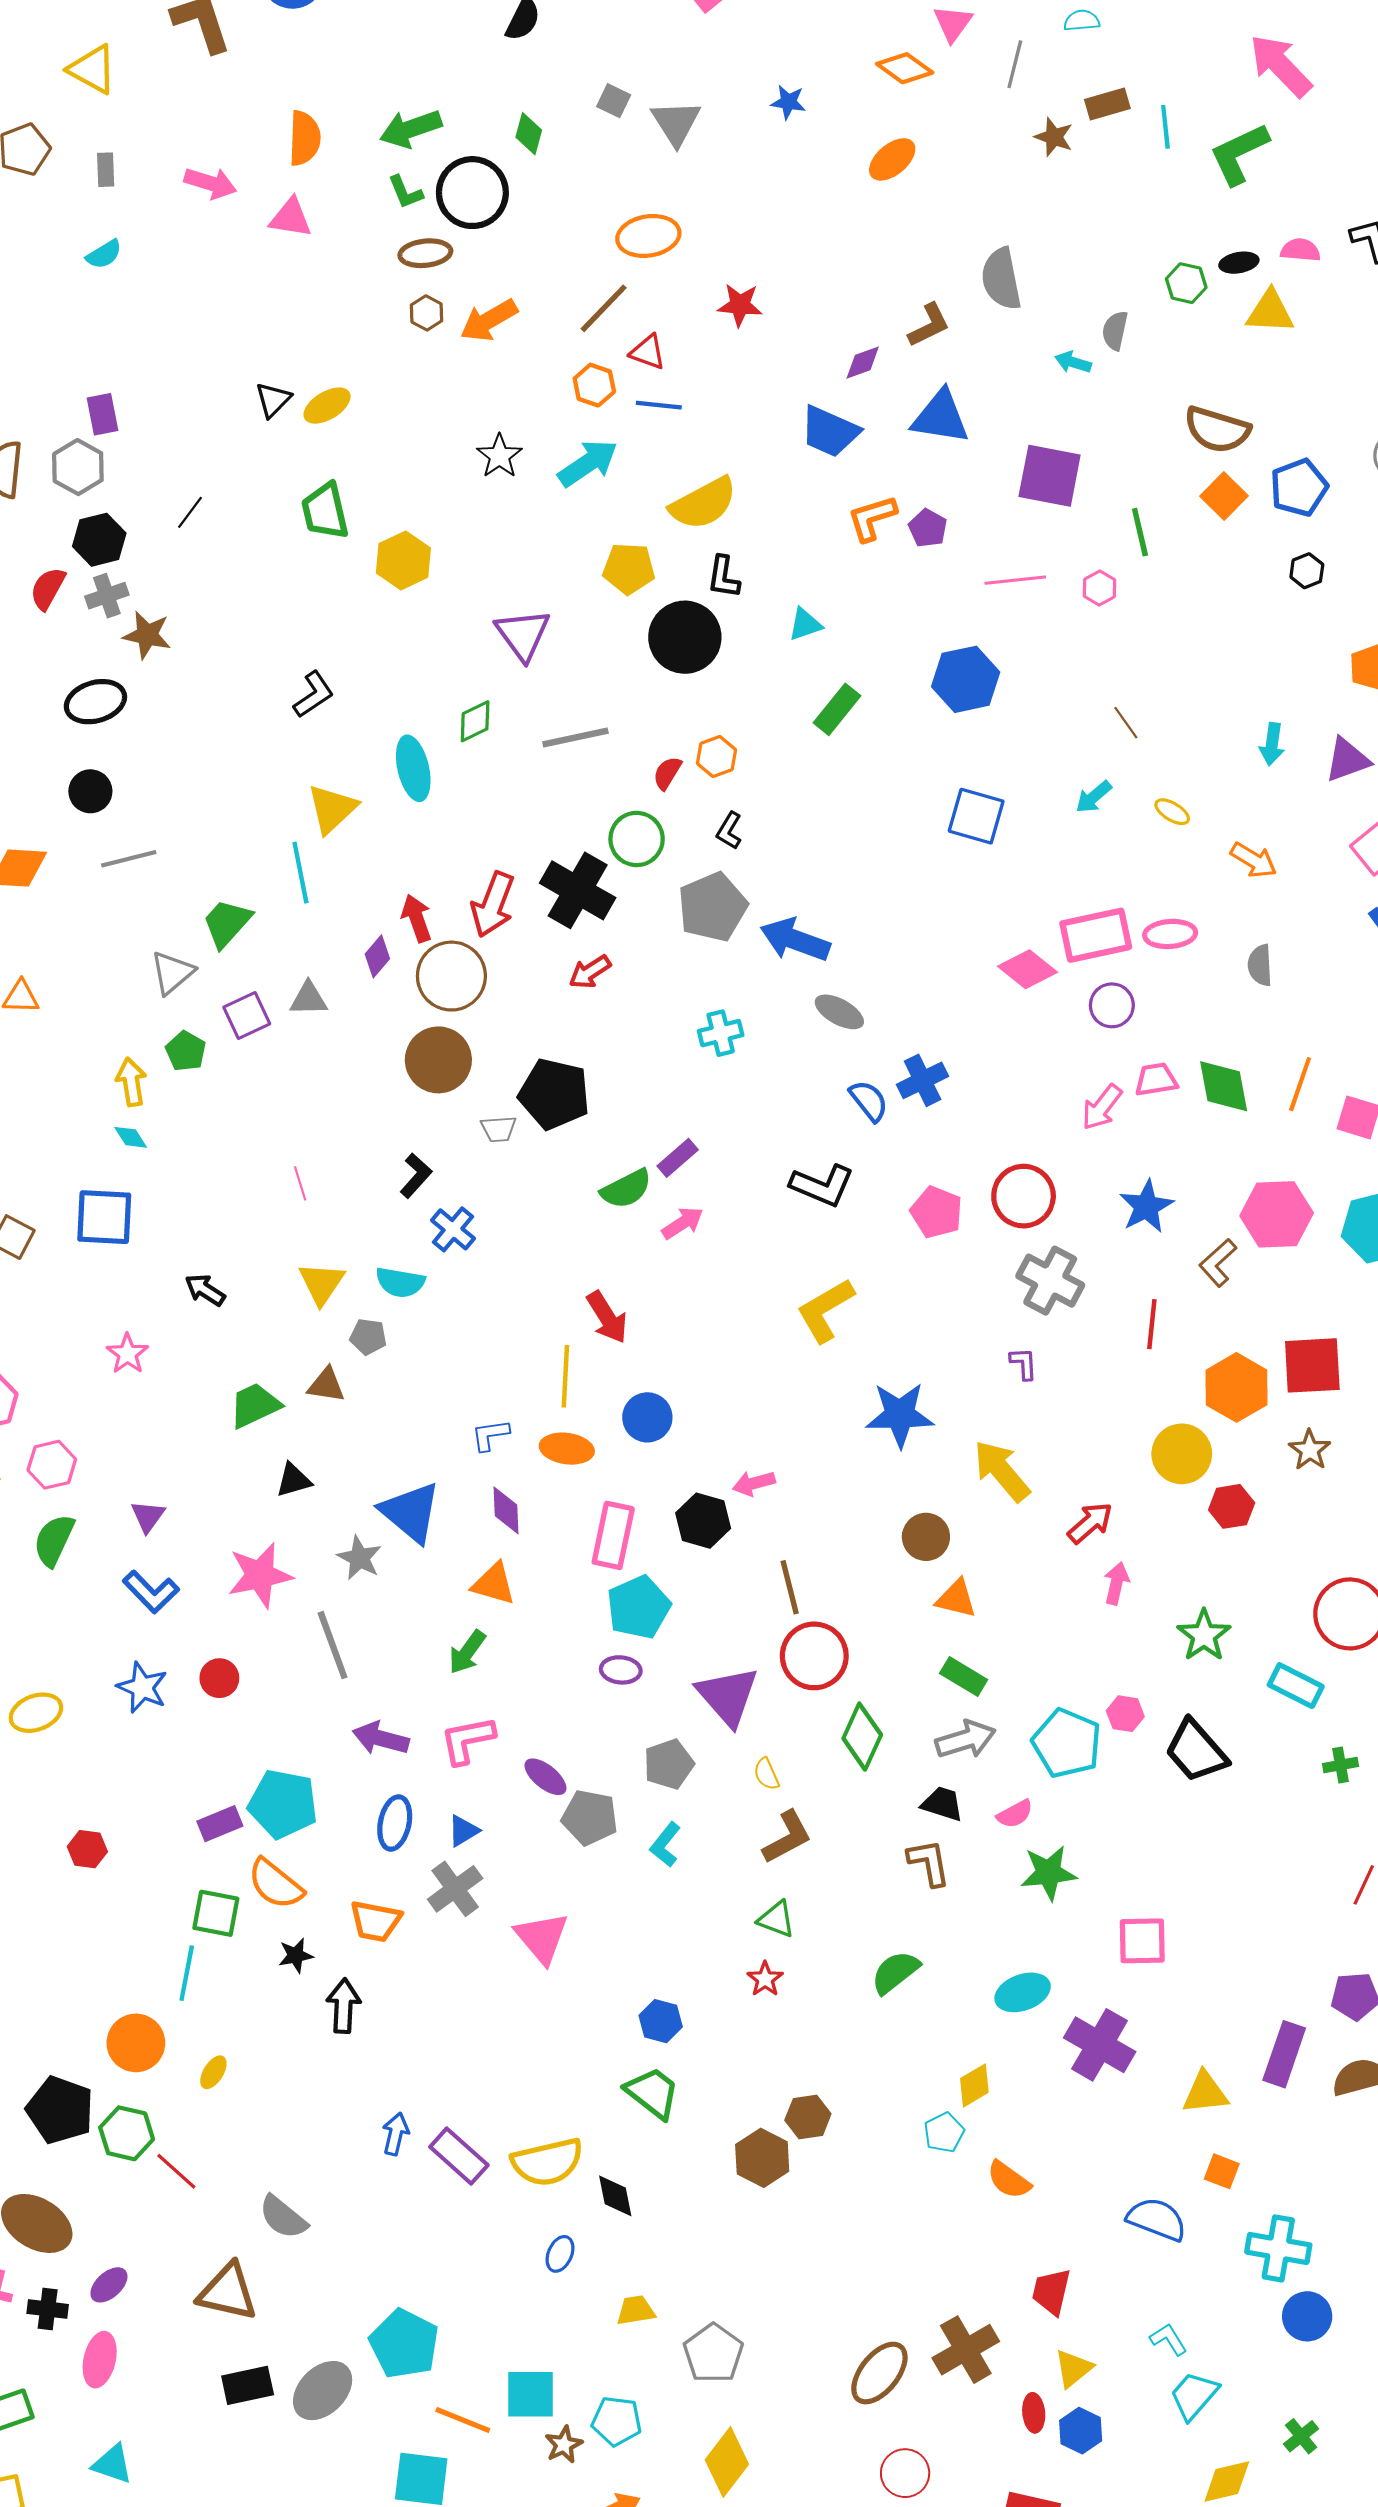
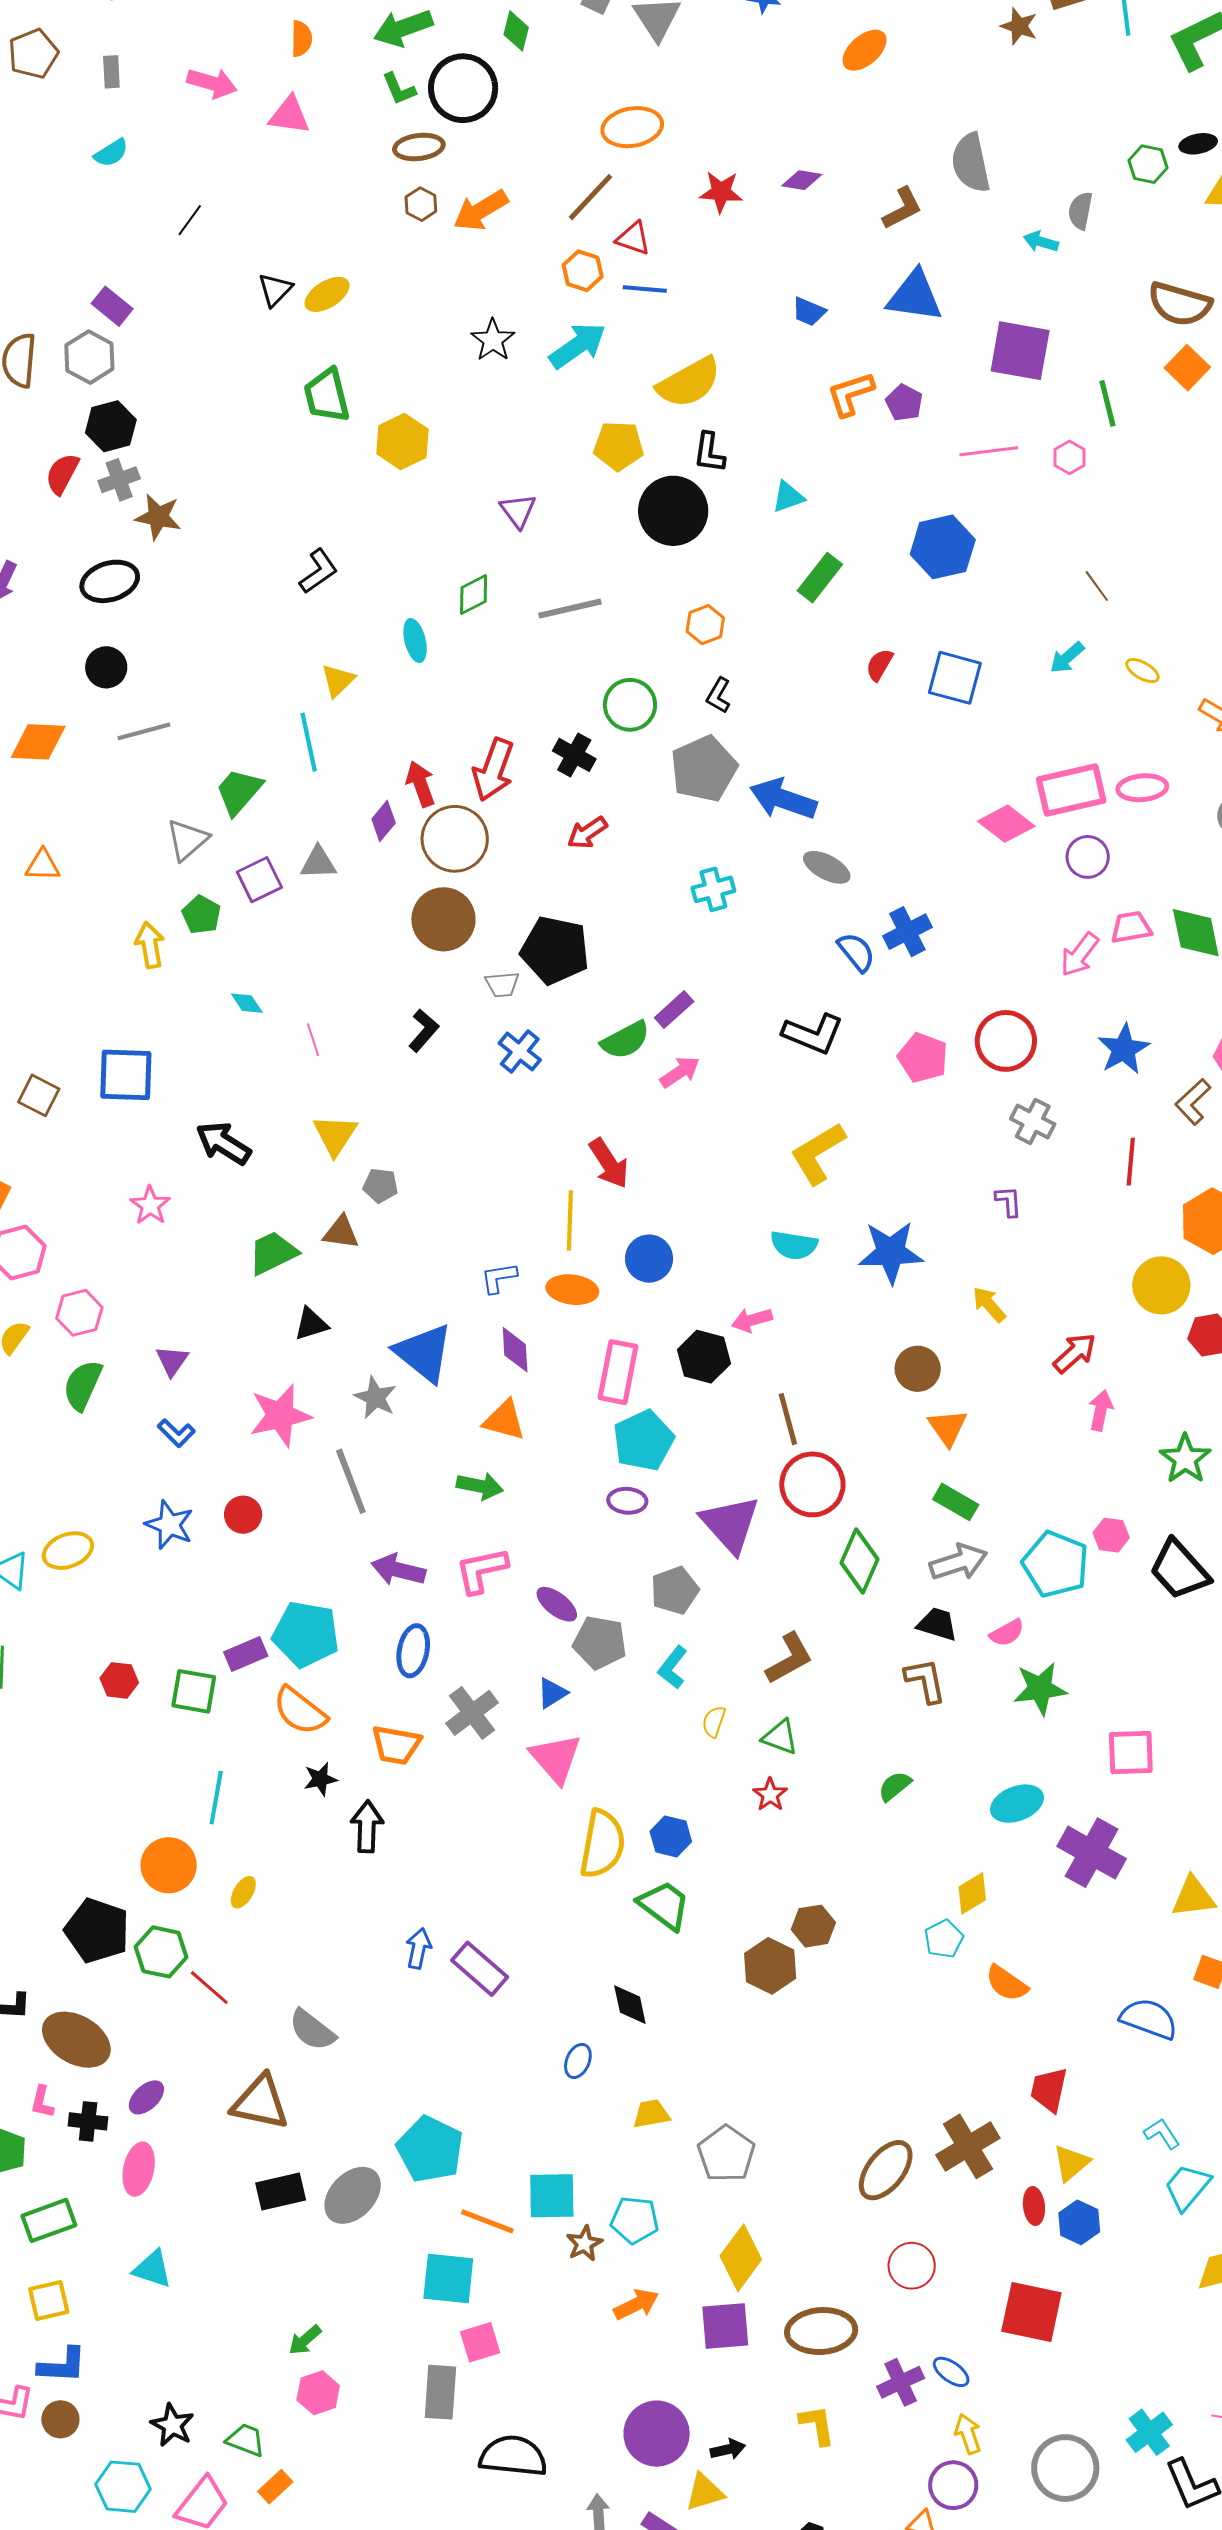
orange semicircle: (304, 138) -> (301, 39), size x0.7
purple diamond: (863, 363) -> (802, 180), moved, turned 30
purple rectangle: (102, 414) -> (112, 306), turned -39
blue trapezoid: (830, 431) -> (809, 312), size x0.6
black line: (190, 512) -> (190, 220), moved
purple triangle: (523, 634) -> (518, 511), size x0.7
cyan ellipse: (413, 768) -> (415, 640), size x0.7
red semicircle: (667, 773) -> (879, 665), moved
yellow triangle: (332, 809) -> (338, 680), size x0.7
black cross: (578, 890) -> (574, 755), size x0.6
cyan diamond: (131, 1137) -> (247, 1003), moved
blue cross: (453, 1229) -> (520, 1052), moved
gray cross: (1050, 1281) -> (1033, 1121), size x0.7
cyan semicircle: (400, 1282) -> (794, 1245), moved
black arrow: (205, 1290) -> (223, 1143), size x1.4
yellow arrow: (1002, 1471) -> (989, 1304), size x0.6
blue L-shape: (151, 1592) -> (176, 1433), size x0.7
orange triangle: (956, 1599) -> (948, 1427), turned 42
green arrow: (467, 1652) -> (480, 1486), turned -114
yellow semicircle: (766, 1774) -> (714, 1722), moved, turned 44
blue triangle: (463, 1831) -> (552, 1693), moved
green square: (216, 1913) -> (194, 1691), moved
green semicircle: (895, 1972) -> (895, 1786), size x0.7
yellow semicircle: (547, 2162) -> (602, 1844), moved, turned -66

